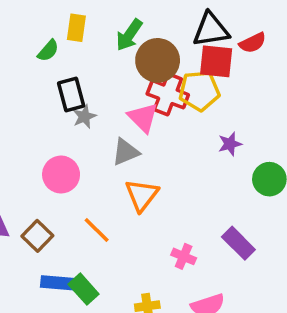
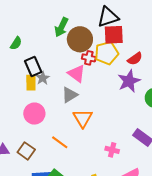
yellow rectangle: (76, 28) -> (31, 83), moved
red semicircle: (253, 43) -> (135, 59), moved
red cross: (168, 94) -> (89, 58), size x0.6
purple star: (230, 144) -> (129, 81), size x1.6

